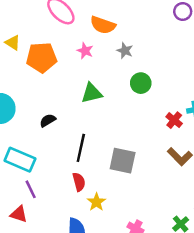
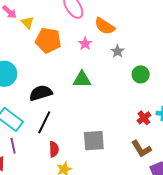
green circle: (141, 83) -> (141, 74), moved
black semicircle: (48, 120) -> (41, 93), size x1.6
black line: (81, 148) -> (44, 122), moved
gray square: (123, 161) -> (94, 141), turned -30

